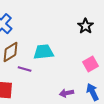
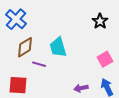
cyan trapezoid: (44, 52) -> (58, 47), turned -100

